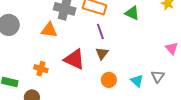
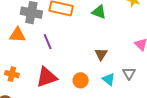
purple line: (100, 31) -> (48, 42), moved
brown triangle: (102, 53) -> (101, 54), moved
red triangle: (74, 59) -> (47, 77), moved, turned -40

